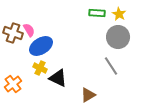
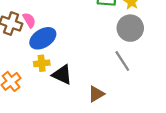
yellow cross: (40, 68) -> (42, 63), turned -32

